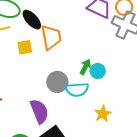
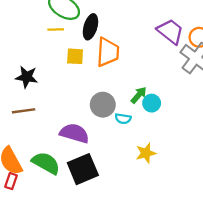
black ellipse: (32, 20) -> (90, 27), turned 45
cyan semicircle: (77, 90) -> (123, 119), size x0.6
purple semicircle: (39, 111) -> (74, 133), turned -65

